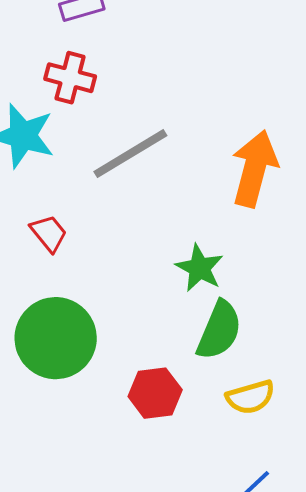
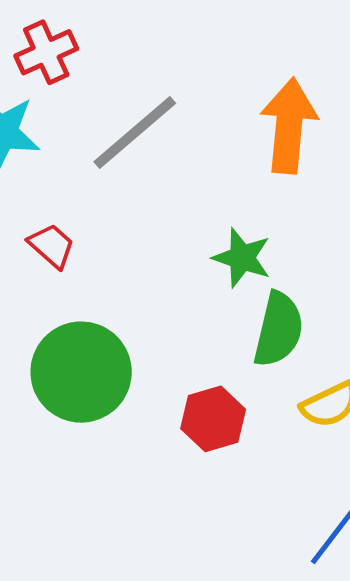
red cross: (70, 78) -> (46, 52), turned -30

